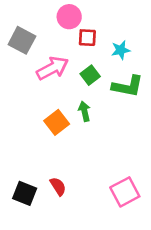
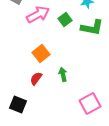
green arrow: (84, 111) -> (63, 74), moved
red semicircle: (58, 186) -> (36, 78), moved, turned -112

